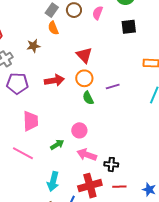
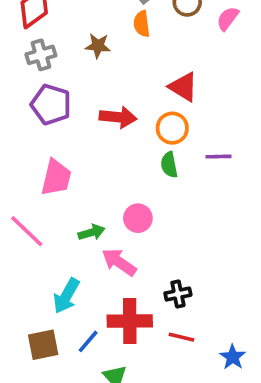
red triangle: (84, 55) -> (183, 87), turned -30
pink arrow: (87, 155) -> (119, 262), moved
black cross: (111, 164) -> (178, 294), turned -32

